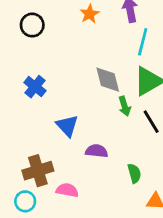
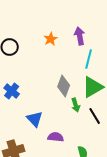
gray diamond: (108, 80) -> (64, 86), turned 35

